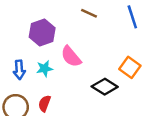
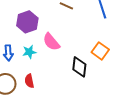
black diamond: (105, 87) -> (79, 67), turned 65
red semicircle: (45, 103) -> (29, 81), turned -32

